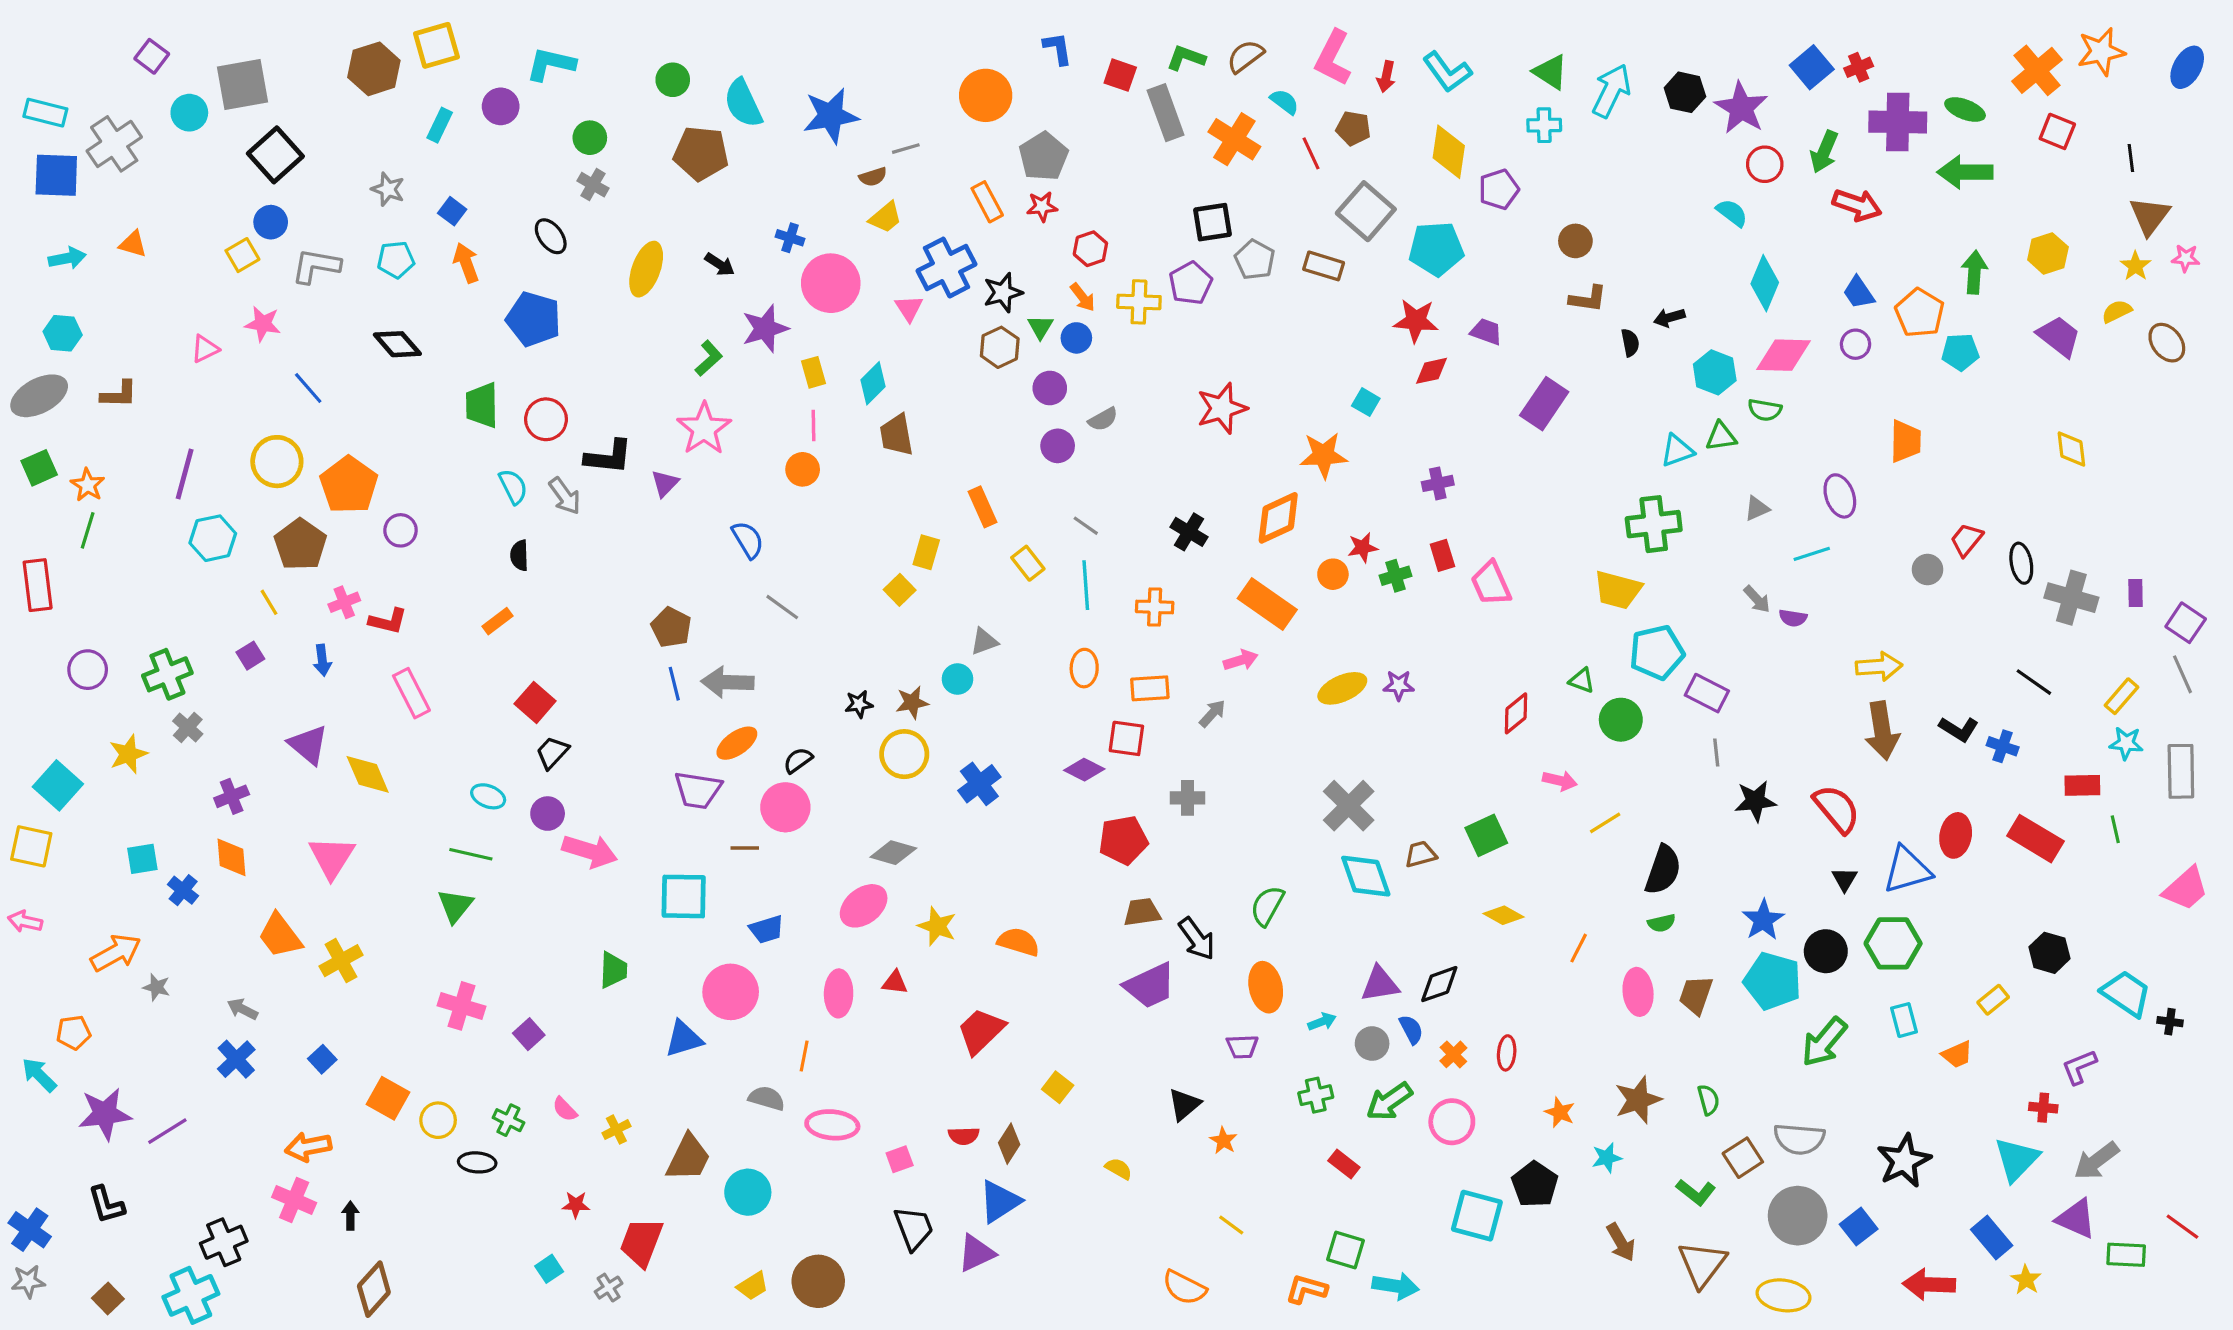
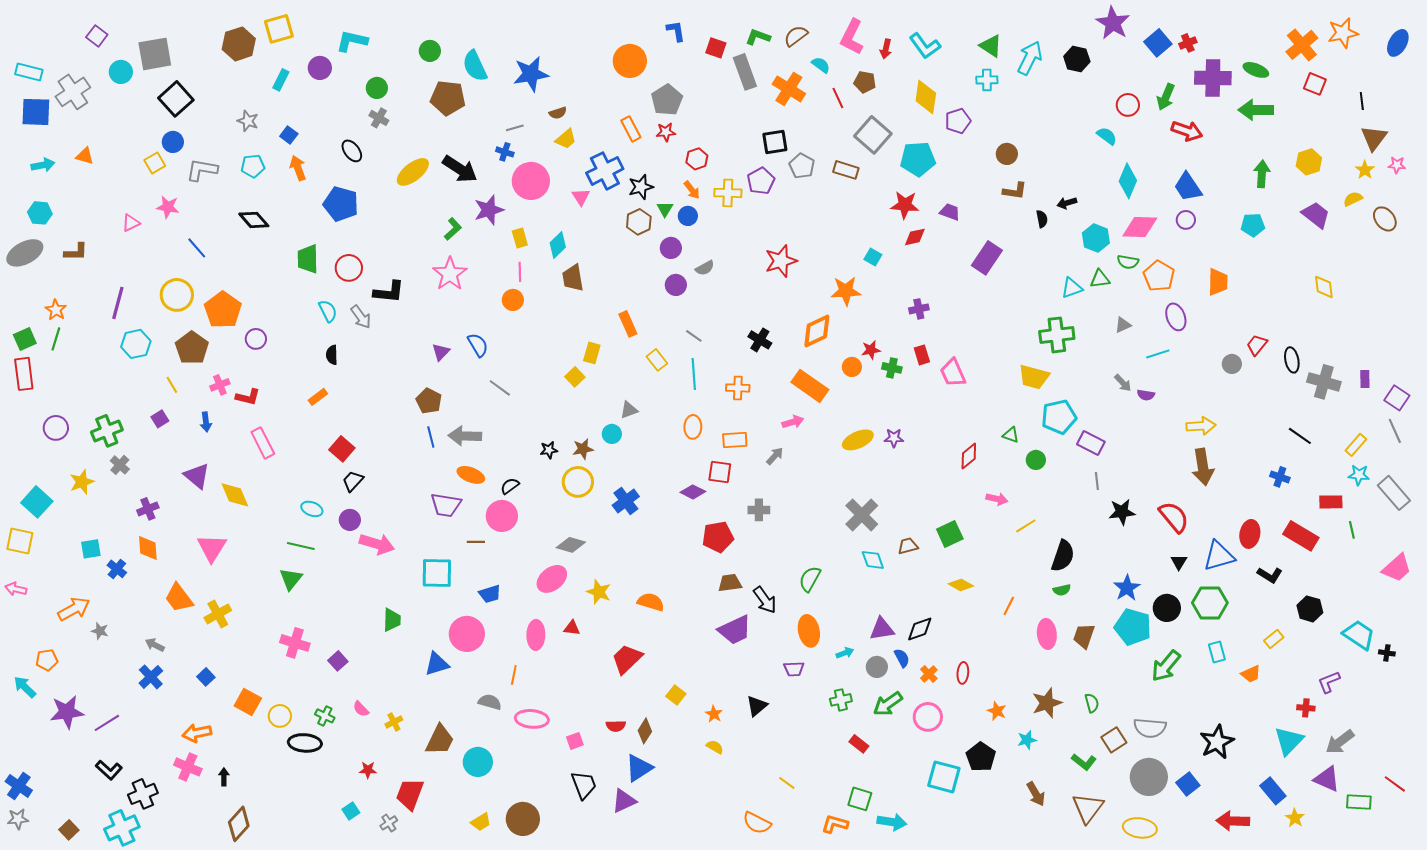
purple star: (1741, 108) -> (1113, 23), moved
gray line: (906, 149) -> (515, 128), moved
black arrow: (720, 264) -> (460, 169), size x1.8
yellow ellipse: (646, 269) -> (413, 172), turned 32
blue trapezoid: (1859, 293) -> (1188, 187), size x1.4
orange pentagon: (1920, 313) -> (1159, 276), moved
green square: (39, 468) -> (25, 339), moved
purple triangle: (665, 483) -> (441, 352), moved
green cross: (1396, 576) -> (892, 368), turned 30
green circle: (1621, 720) -> (1036, 460), size x0.7
black L-shape: (1959, 729) -> (1270, 575), moved
orange ellipse: (737, 743) -> (471, 475), turned 56
gray rectangle: (2181, 771) -> (1394, 493), turned -40
cyan diamond: (1366, 876) -> (873, 560), size x0.7
orange star: (1223, 1141) -> (714, 714), moved
black ellipse: (477, 1162) -> (305, 743), size x1.4
black L-shape: (106, 1205) -> (109, 770), moved, turned -32

